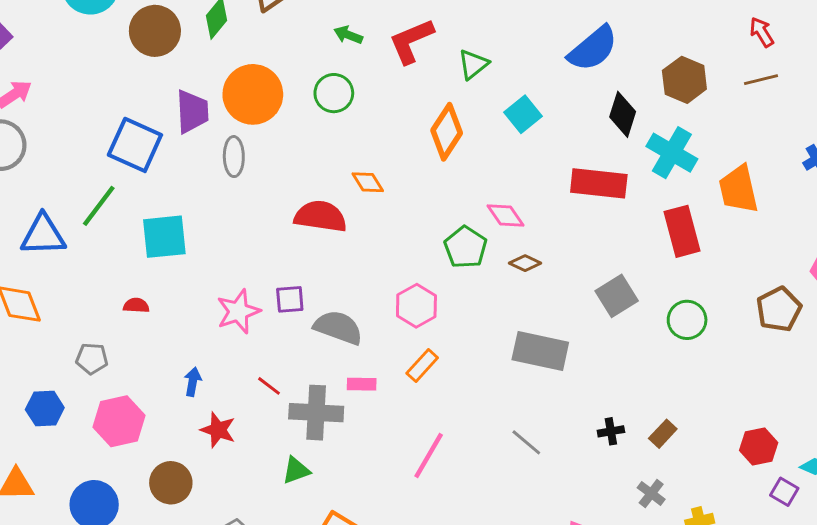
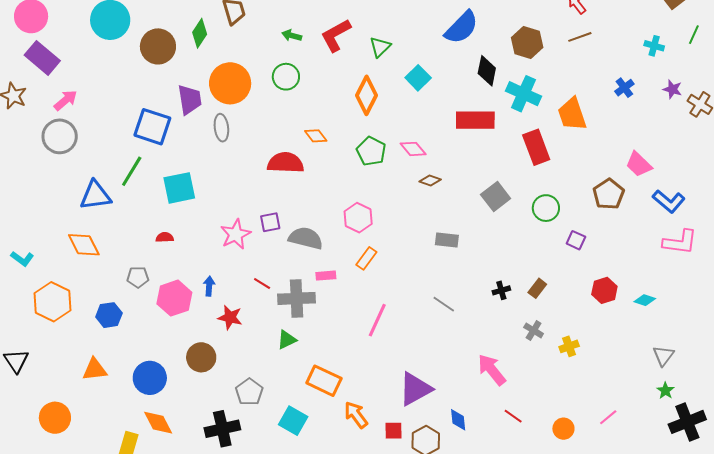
green pentagon: (466, 247) -> (371, 151), moved
gray rectangle: (540, 351) -> (447, 240), size x0.6
pink hexagon: (119, 421) -> (174, 298), moved
purple square: (784, 492) -> (576, 240), moved

